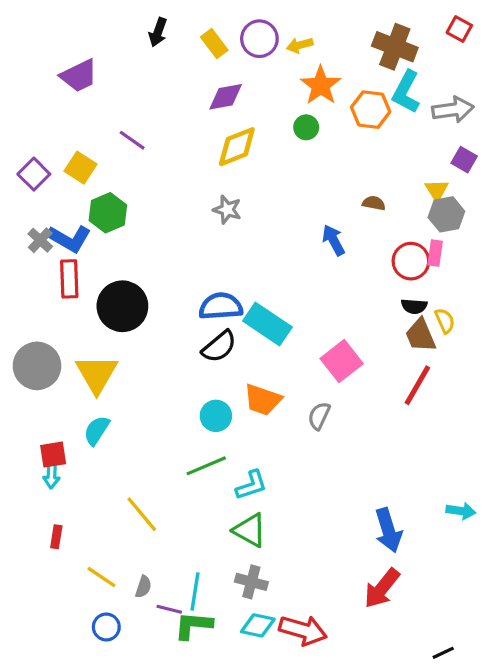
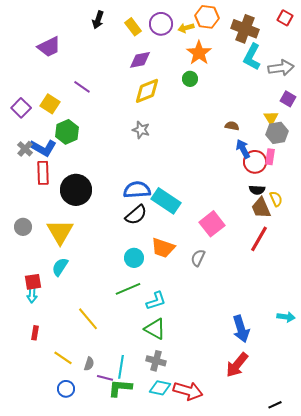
orange hexagon: (371, 110) -> (207, 17), moved
blue arrow: (334, 240) -> (243, 149), moved
gray circle: (37, 366) -> (23, 227), size x0.6

